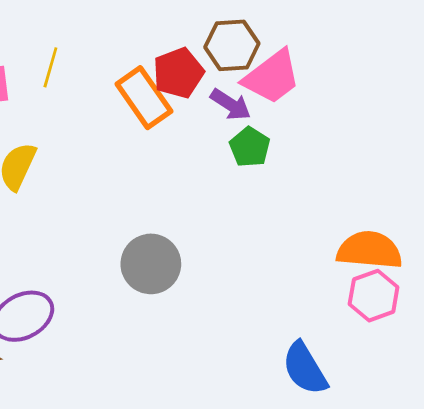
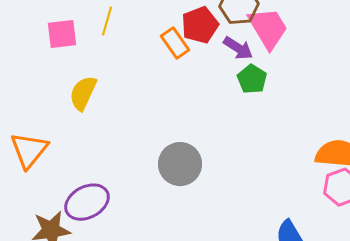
pink trapezoid: (272, 77) -> (268, 28), turned -84
orange rectangle: (144, 98) -> (175, 43), size x0.7

